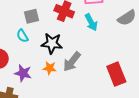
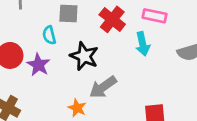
orange star: (50, 68) -> (77, 108), moved
purple star: (23, 73) -> (38, 65), moved

